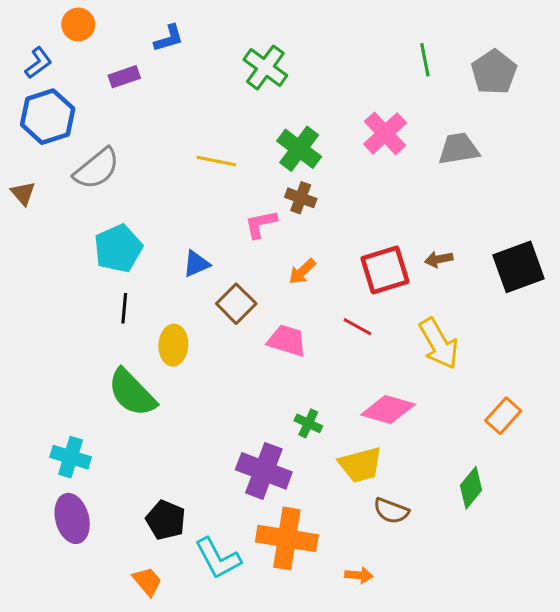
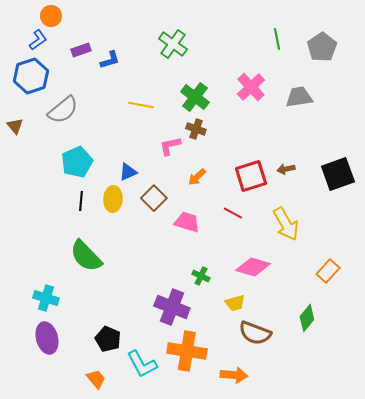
blue L-shape: (169, 38) -> (110, 60), moved
blue L-shape: (38, 63) -> (38, 40), moved
yellow ellipse: (173, 345) -> (113, 199), moved
yellow trapezoid: (360, 465) -> (235, 303), size x0.7
brown semicircle: (391, 511) -> (255, 333), size x1.4
orange arrow: (359, 575) -> (234, 375), size x1.5

